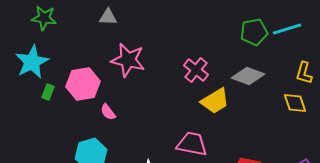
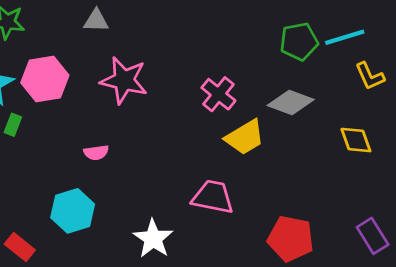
yellow L-shape: (304, 73) -> (370, 76), moved, turned -40
pink hexagon: (83, 84) -> (45, 79), moved
pink semicircle: (108, 112) -> (96, 153), turned -60

